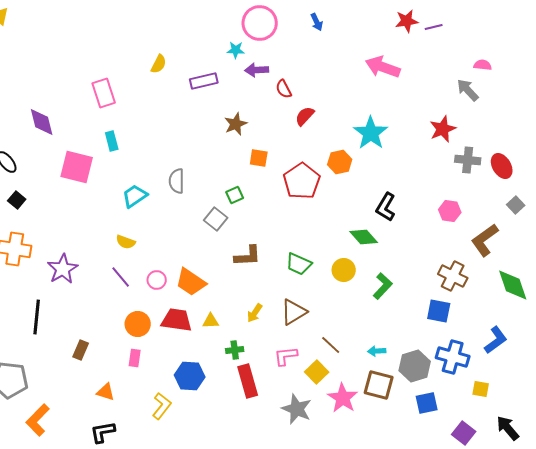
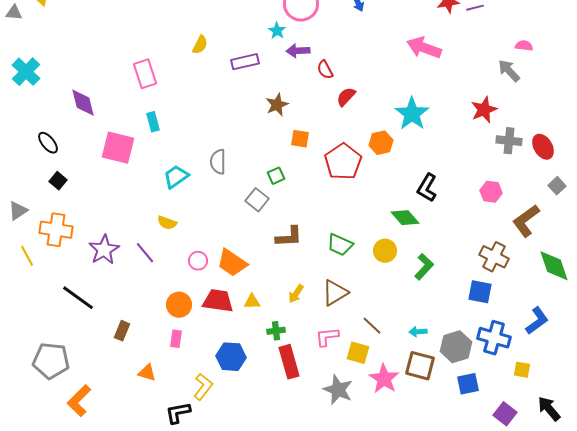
cyan star: (236, 50) -> (277, 31), turned 30
purple line: (121, 277) -> (145, 253), moved
black line: (37, 317) -> (78, 298), turned -60
yellow square: (317, 372) -> (358, 353), turned -30
black L-shape: (103, 432) -> (178, 413), moved

